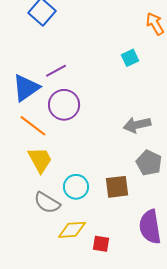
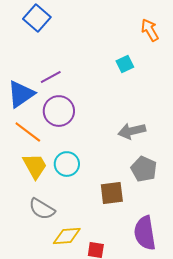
cyan circle: (76, 187) -> (67, 164), moved

